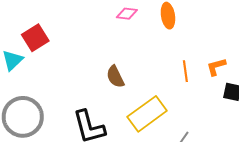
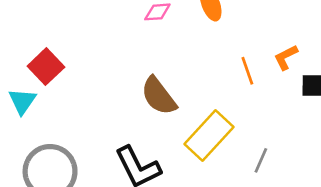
brown semicircle: (115, 77) -> (159, 96), size x1.4

